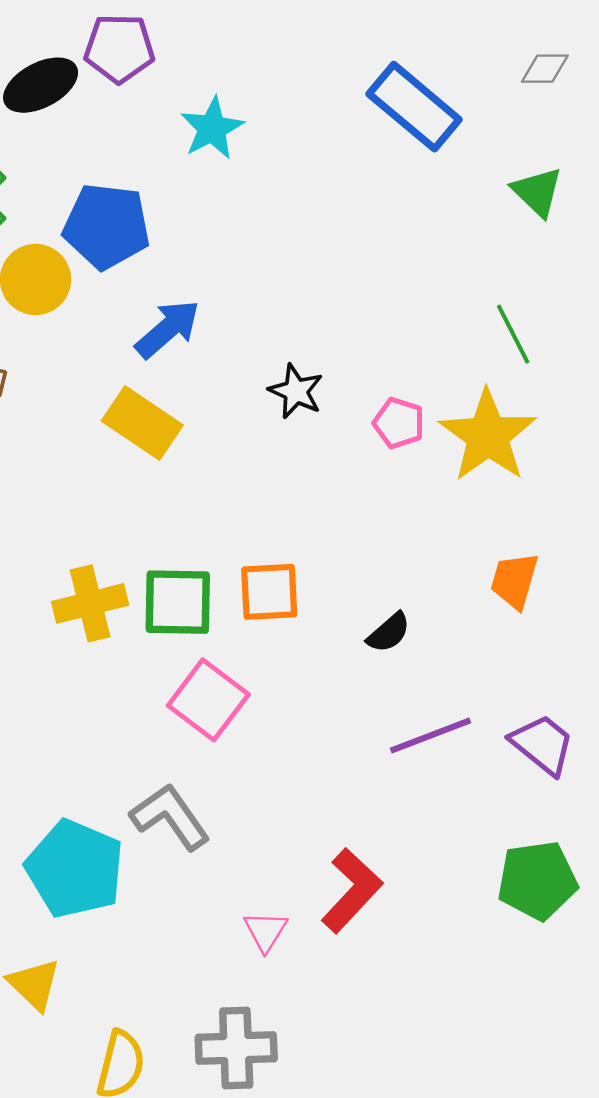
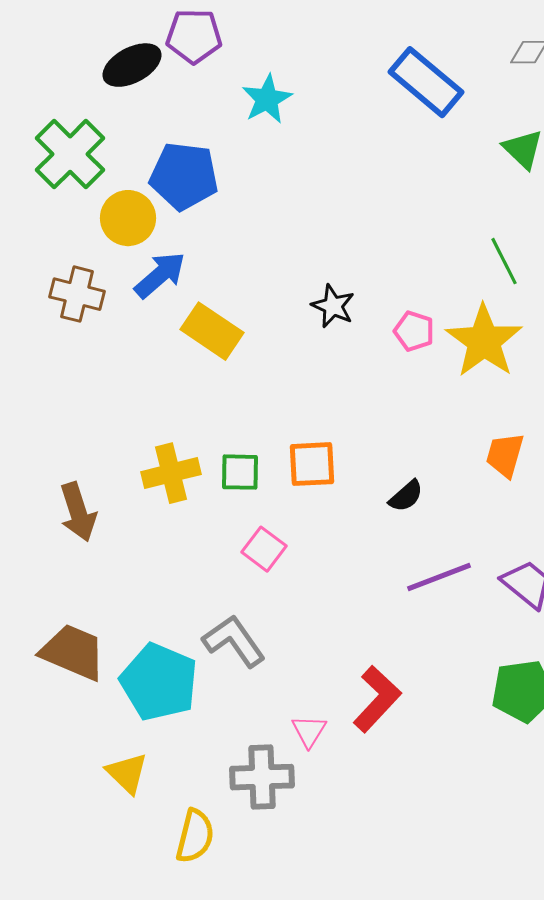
blue arrow: (168, 329) -> (160, 275), moved
green square: (178, 602) -> (240, 472), size x0.7
pink square: (208, 700) -> (264, 549), size x0.7
gray cross: (236, 1048) -> (262, 777), moved

